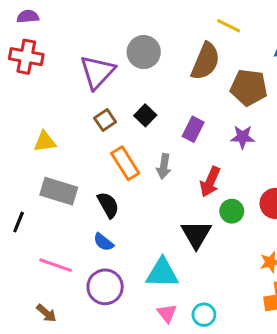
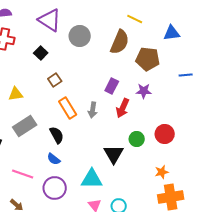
purple triangle: (97, 72) -> (50, 20), moved, turned -40
black square: (145, 115) -> (41, 53), moved
red arrow: (210, 182) -> (123, 108), moved
gray rectangle: (59, 191) -> (25, 126), turned -50

